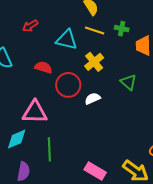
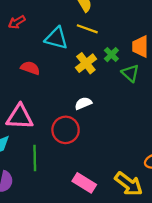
green cross: (122, 29) -> (111, 55), moved, turned 32
green triangle: (128, 82) -> (130, 73), moved
red circle: (68, 85) -> (66, 130), moved

